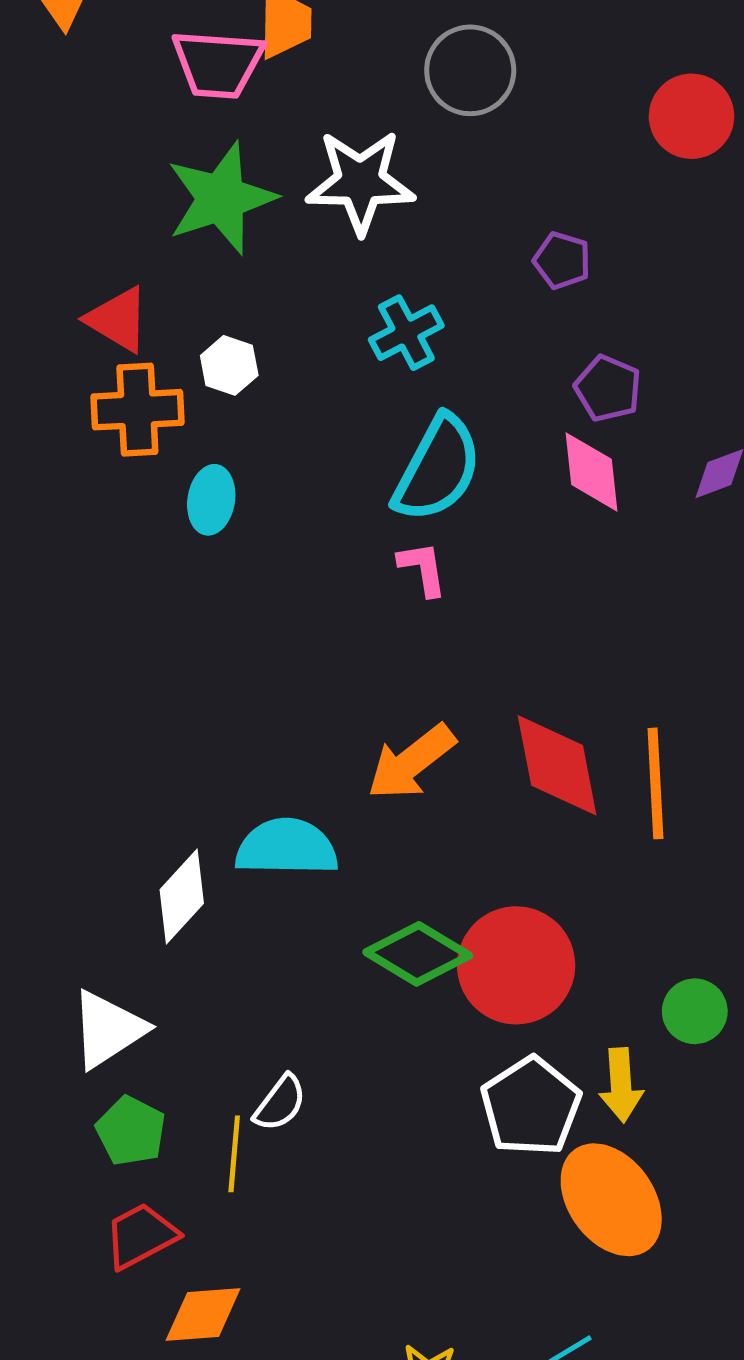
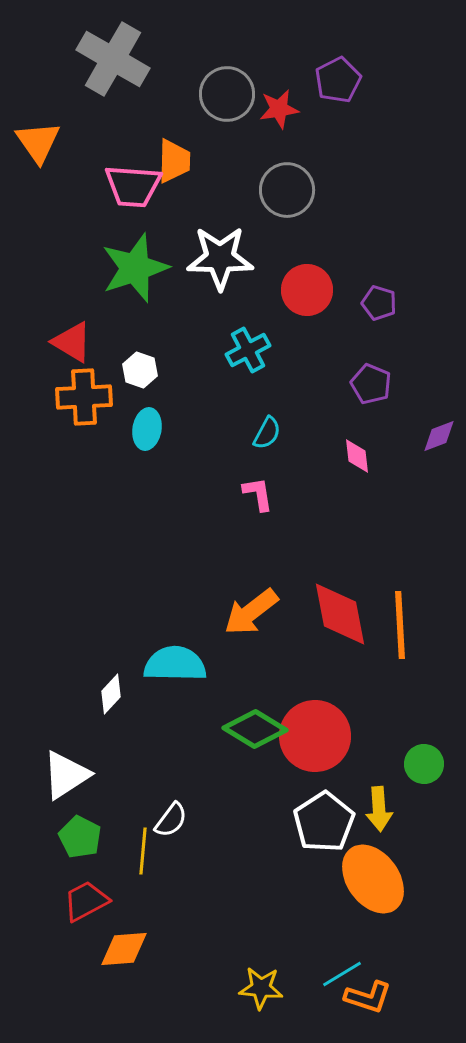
red circle: (691, 116) -> (307, 290), moved
purple pentagon: (562, 260) -> (379, 303), moved
cyan semicircle: (437, 469) -> (267, 433), size x0.5
pink diamond: (592, 472) -> (357, 456), moved, size x0.7
cyan ellipse: (211, 500) -> (147, 429), moved
white diamond: (182, 897) -> (111, 694), size x0.7

